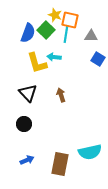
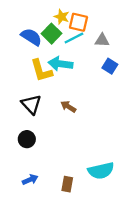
blue semicircle: (28, 33) -> (31, 37), turned -78
cyan line: (66, 34) -> (74, 38), turned 54
cyan arrow: (54, 57) -> (60, 64), size x1.5
brown arrow: (61, 95) -> (68, 107), turned -40
brown rectangle: (60, 164) -> (67, 184), size x0.6

